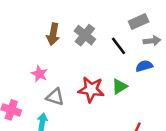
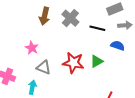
black line: (119, 46) -> (97, 28), turned -42
blue semicircle: (144, 66) -> (118, 46), turned 32

